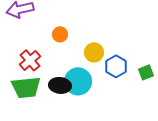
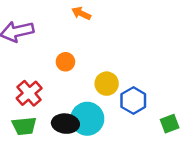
green square: (146, 72) -> (170, 124), moved
green trapezoid: (26, 87) -> (24, 126), size x0.7

